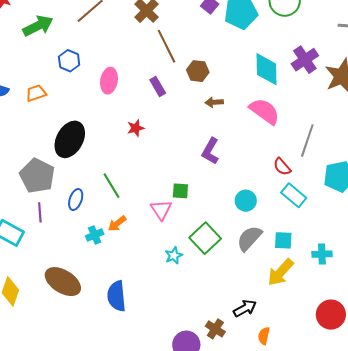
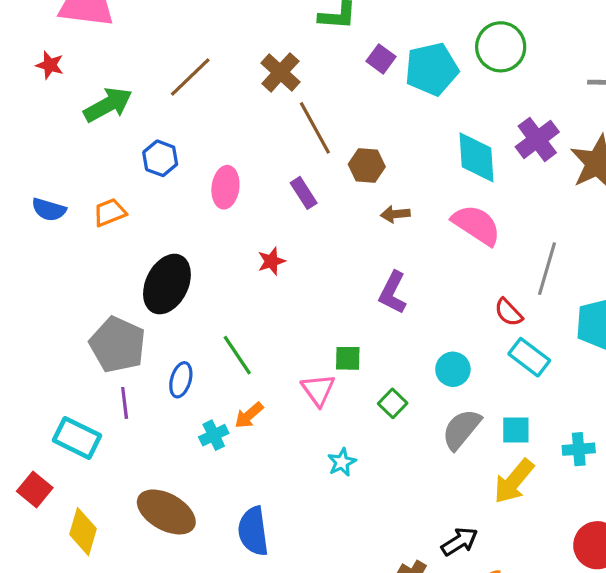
green square: (205, 238) -> (393, 403), moved, size x0.6

